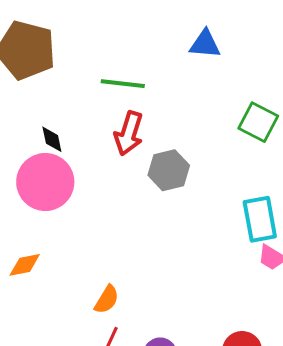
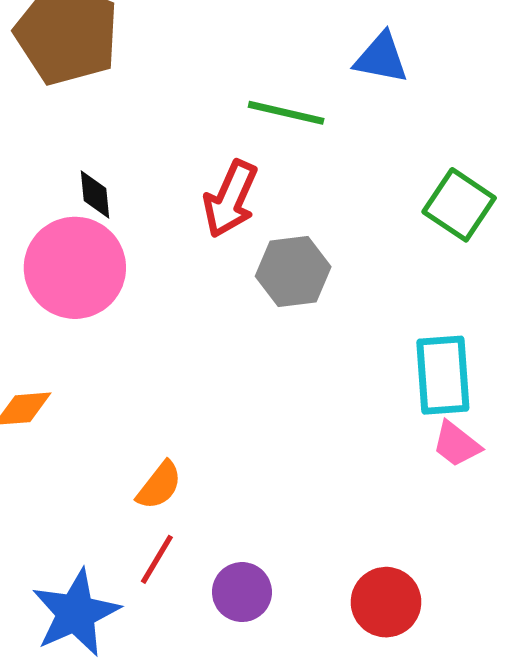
green line: (123, 84) -> (286, 113), moved

